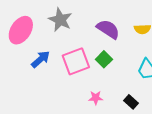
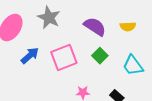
green square: (104, 59) -> (100, 56), moved

